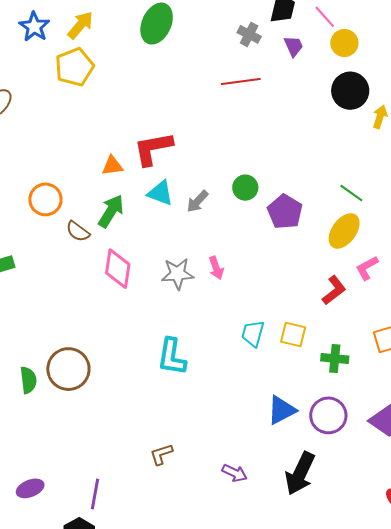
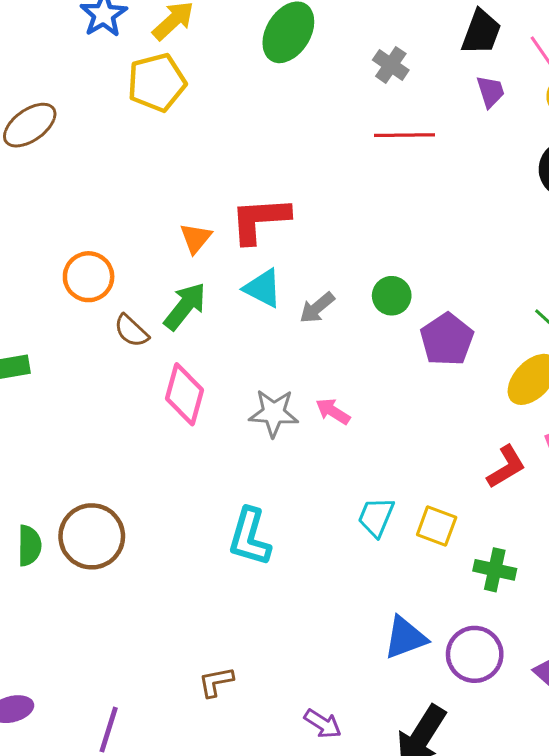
gray cross: (249, 34) -> (391, 65), moved
orange triangle: (112, 166) -> (196, 238), turned -50
pink arrow: (216, 268) -> (333, 411), turned 135

